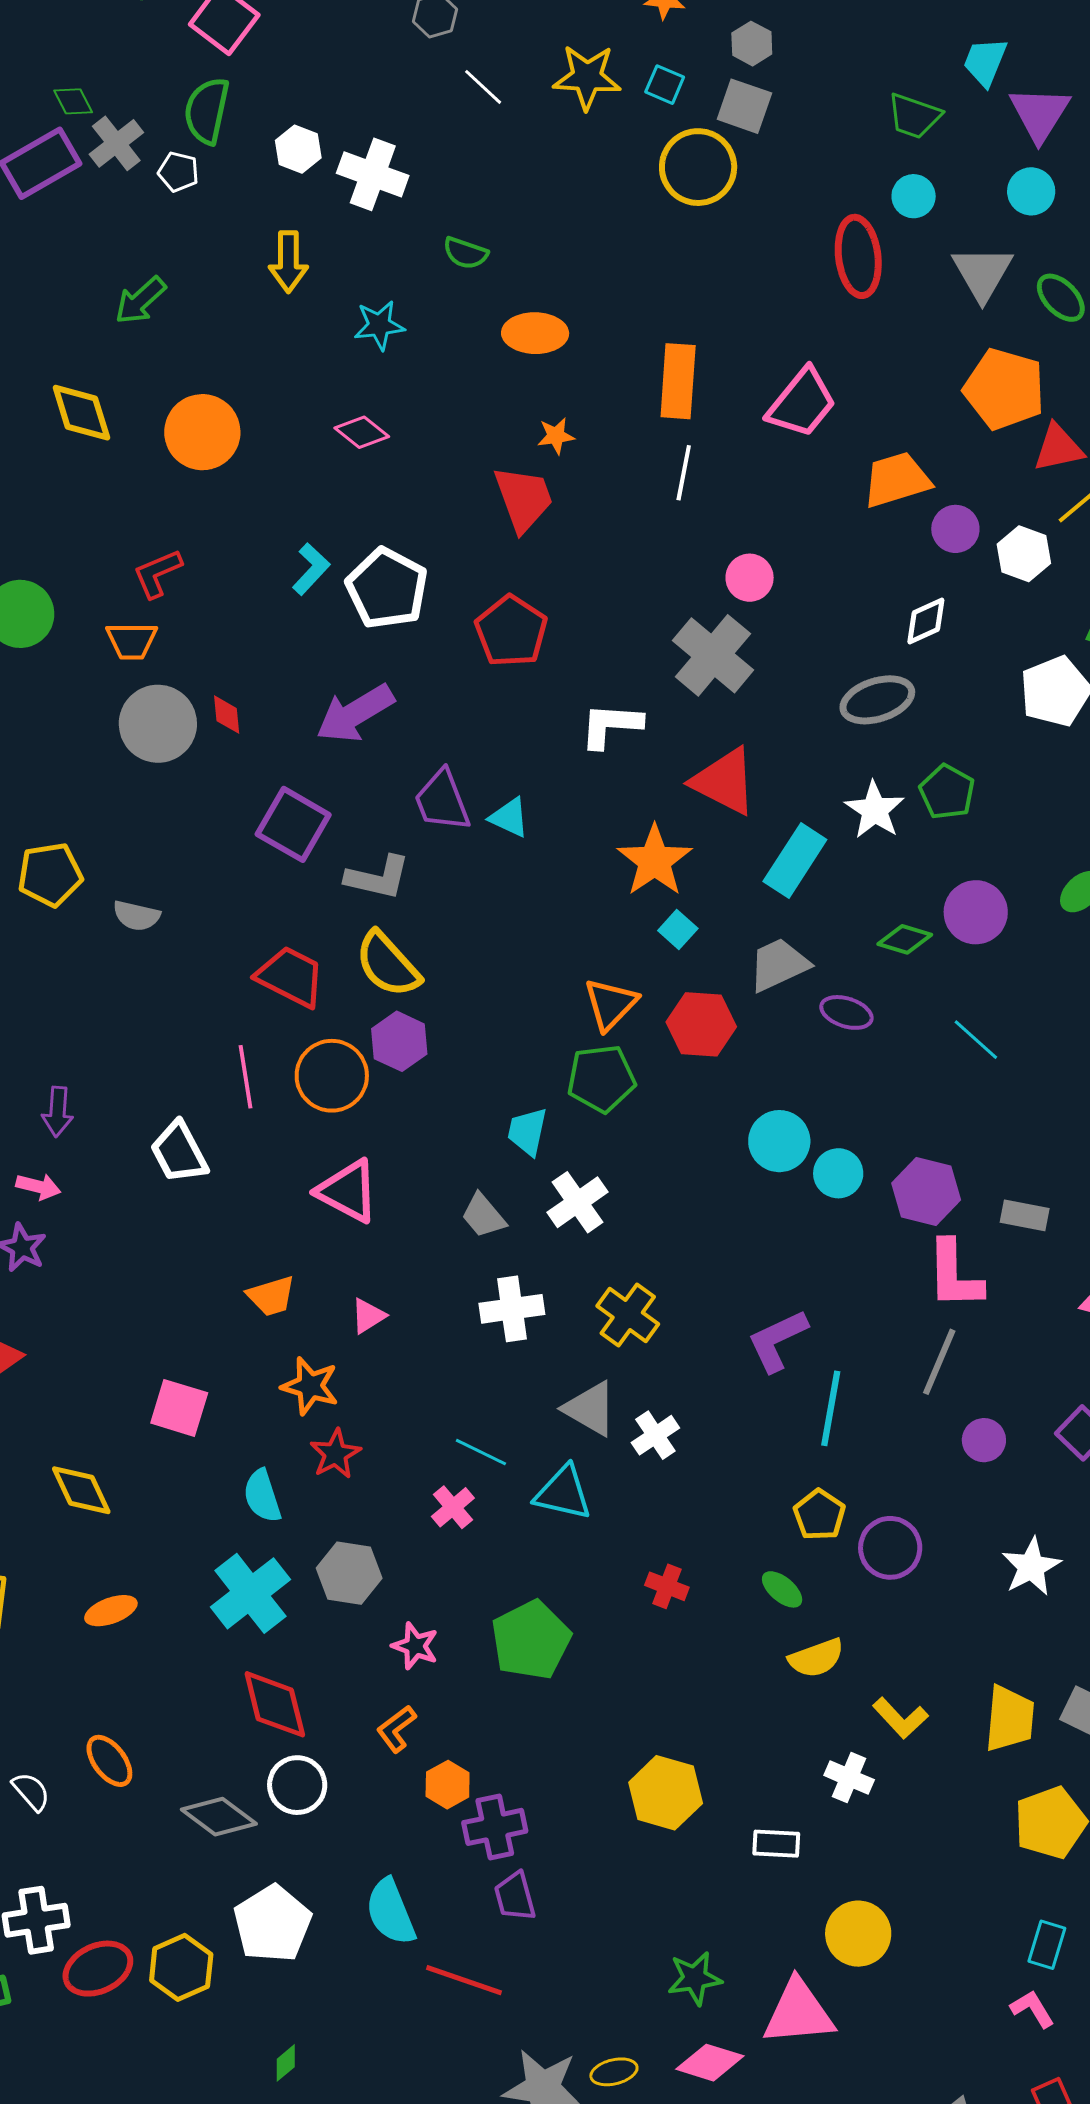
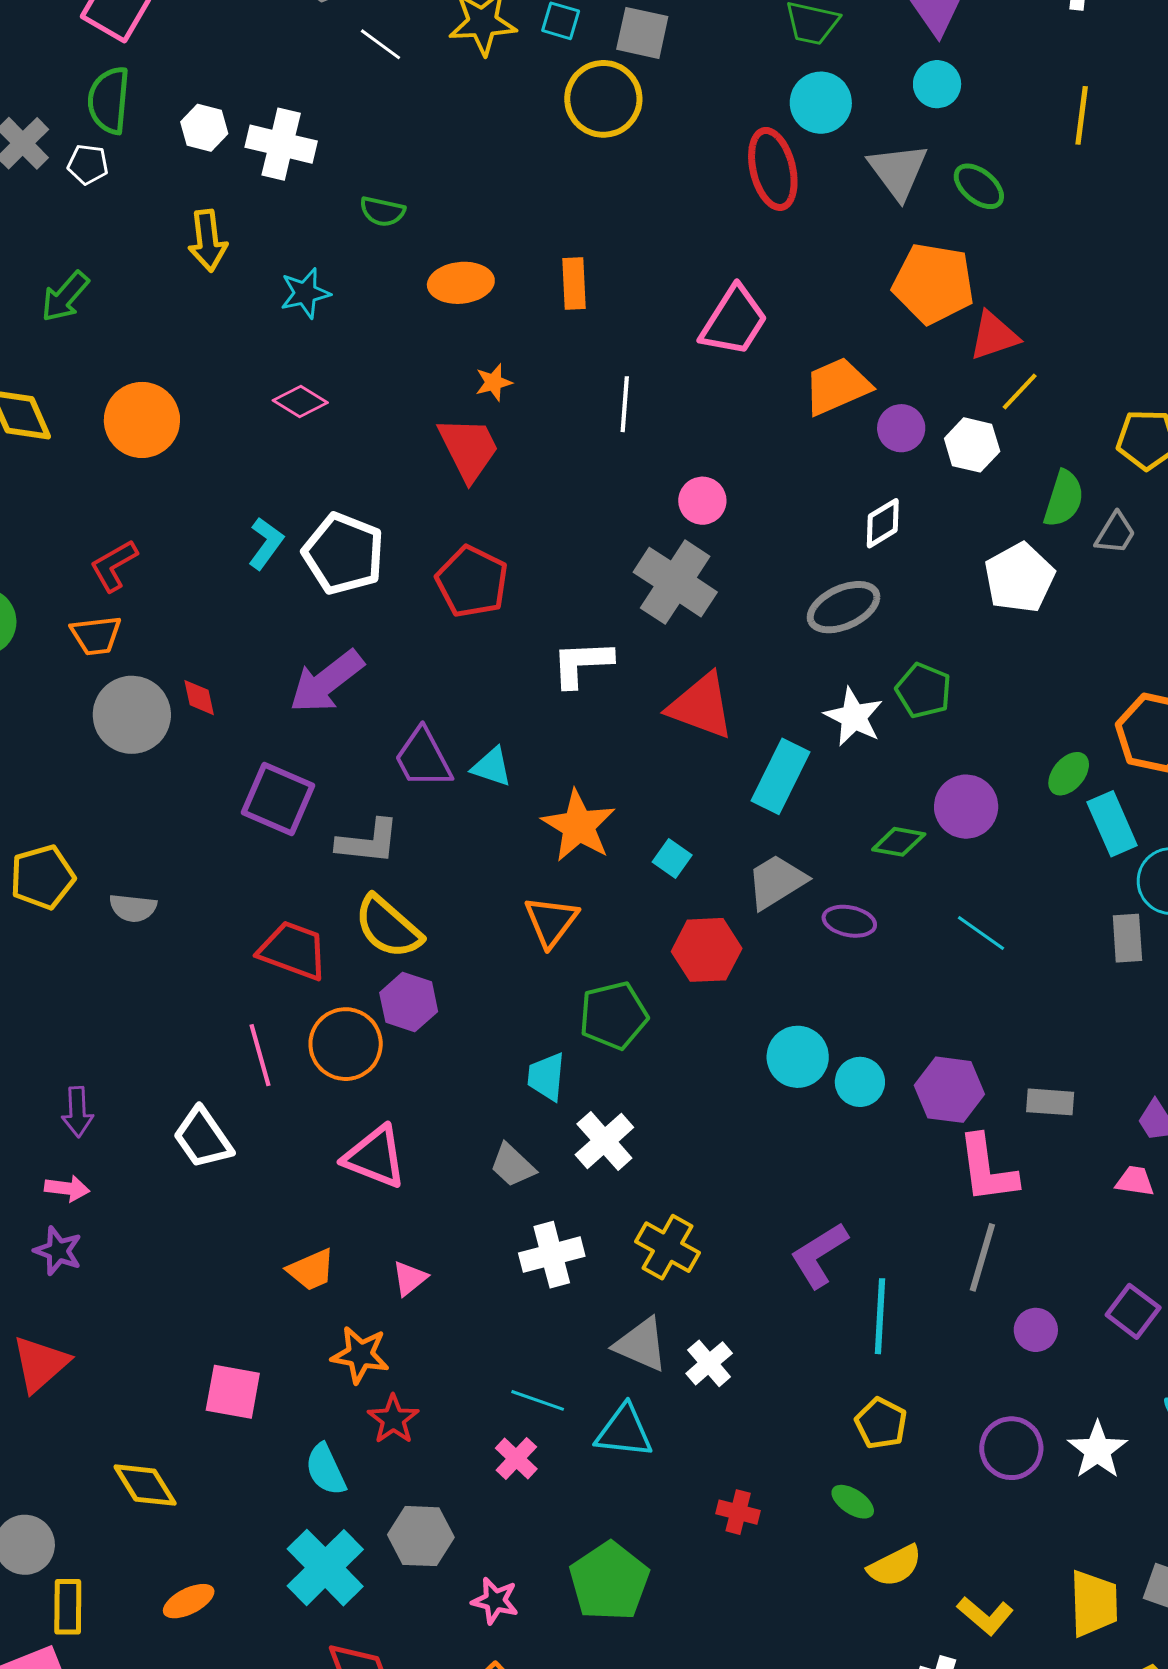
cyan circle: (914, 196) -> (821, 103), size x1.4
orange rectangle: (678, 381) -> (574, 283), moved, size x0.7
orange star: (655, 861) -> (579, 826), moved
orange triangle: (610, 1004) -> (551, 921), moved
purple circle: (890, 1548) -> (1011, 1448), moved

